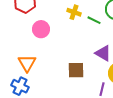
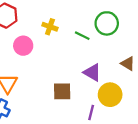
yellow cross: (74, 12) -> (50, 27), moved

